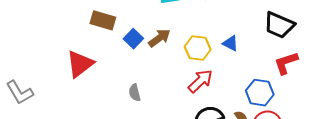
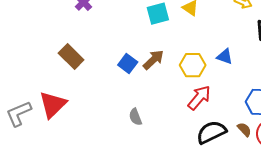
brown rectangle: (103, 20) -> (71, 56), moved, turned 35
red triangle: (80, 64) -> (53, 105), moved
gray L-shape: (20, 92) -> (19, 113), moved, turned 104

